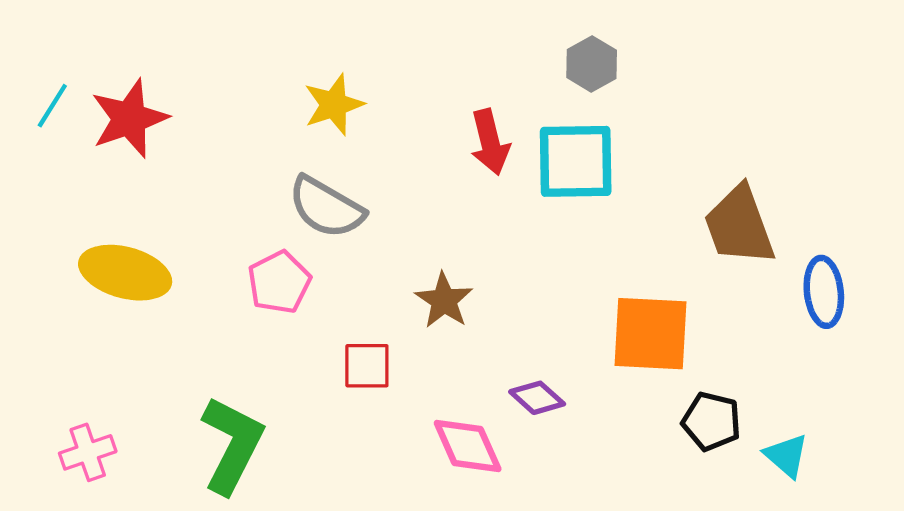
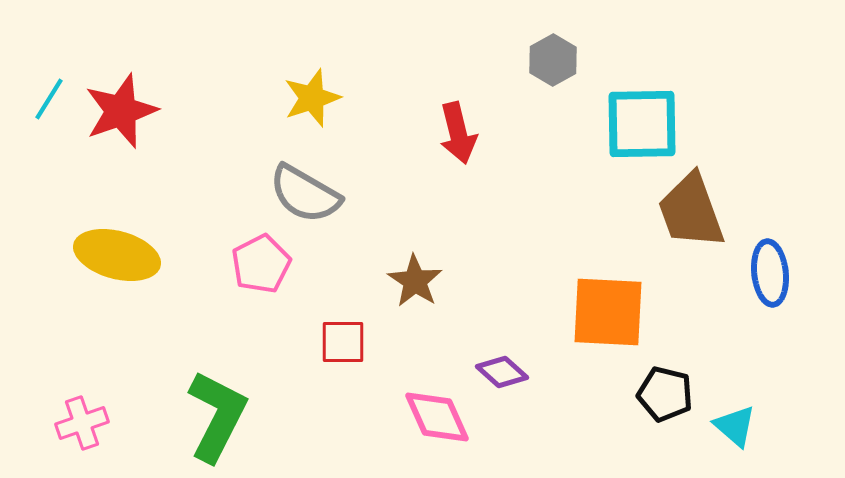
cyan square: (576, 161) -> (642, 124), moved

